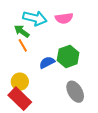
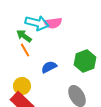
pink semicircle: (64, 18) -> (53, 23), moved
green hexagon: (68, 56) -> (85, 61), moved

